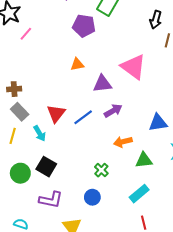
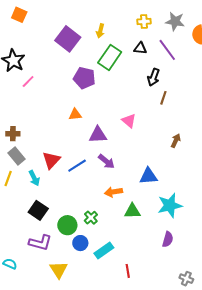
pink triangle: (133, 67) -> (129, 121), size x0.6
purple arrow: (113, 111) -> (106, 161), turned 66
green circle: (20, 173) -> (67, 225), moved
cyan rectangle: (139, 194) -> (104, 250), moved

